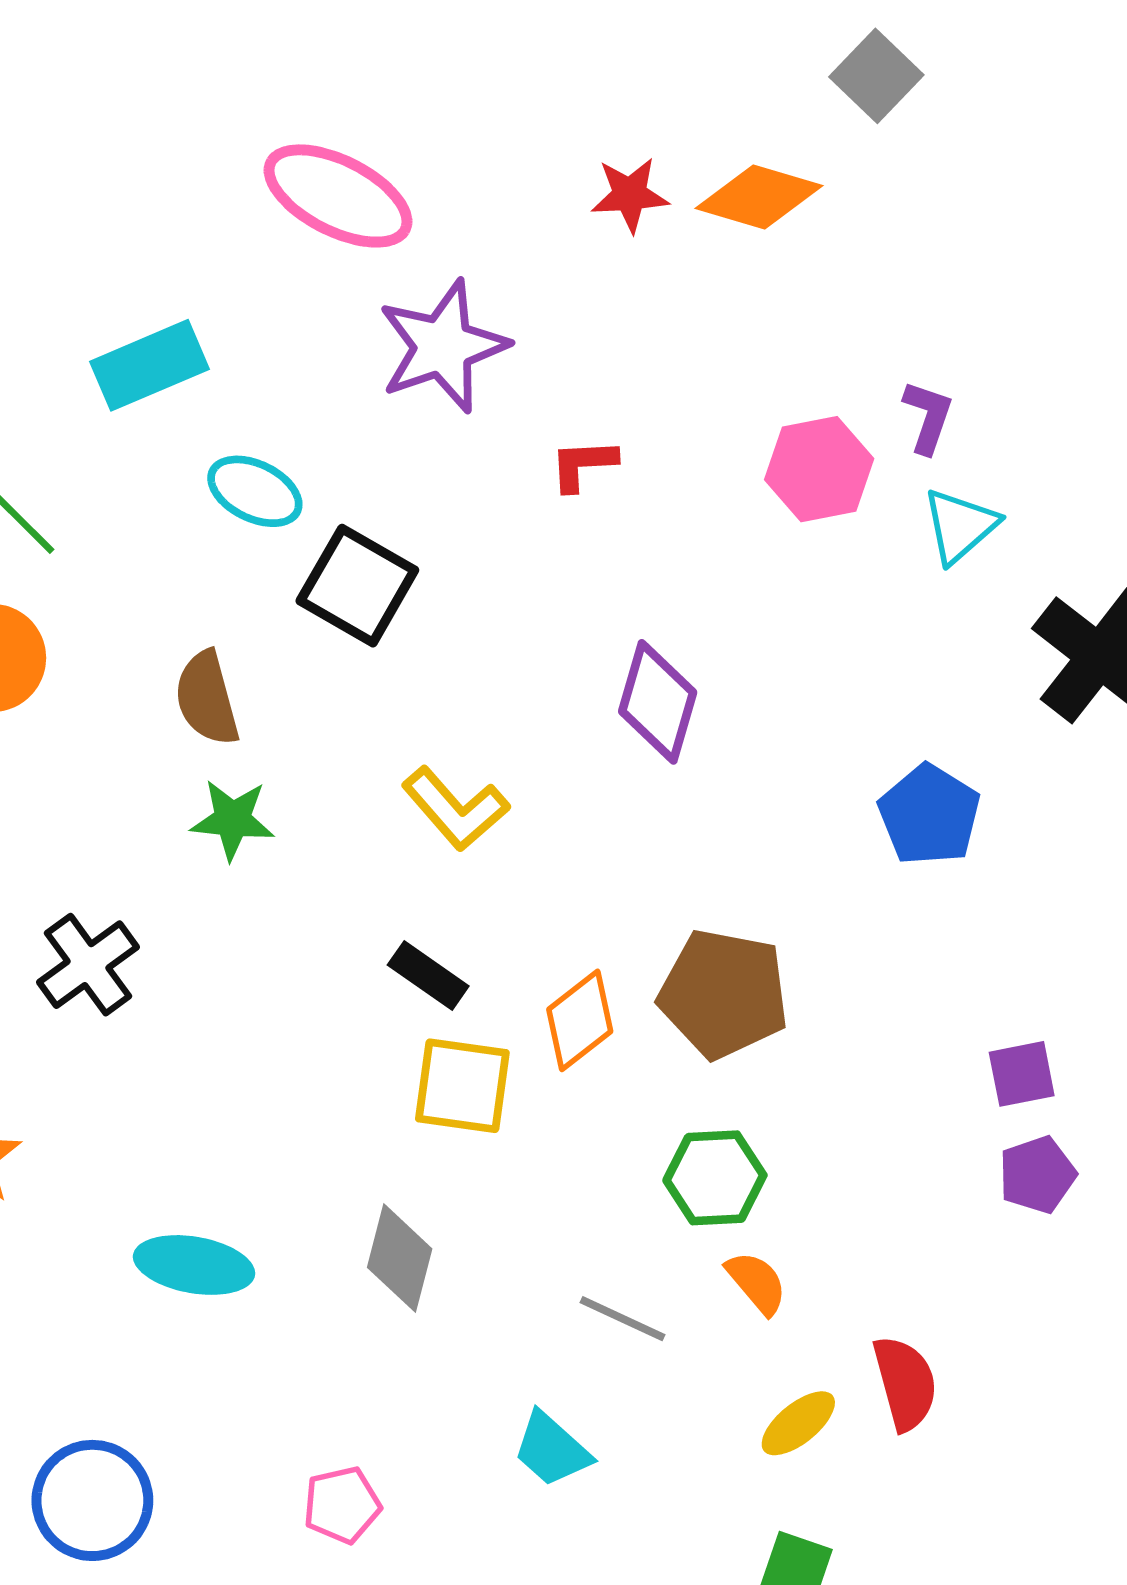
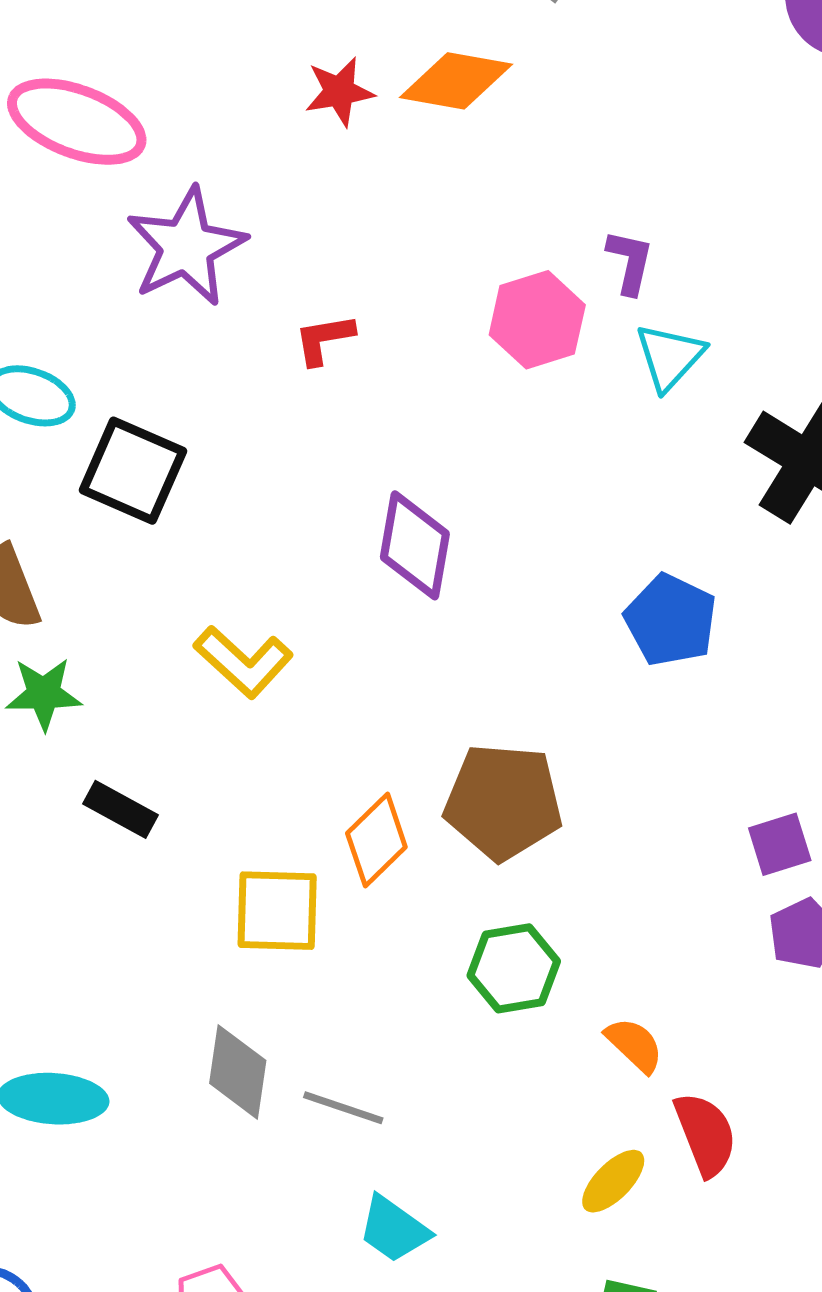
black rectangle: (428, 975) -> (121, 809), moved
orange semicircle: (757, 1283) -> (634, 1045), moved
gray line: (623, 1319) -> (343, 1108), moved

